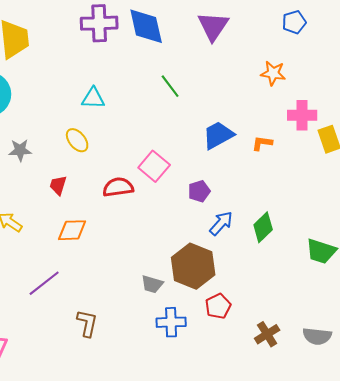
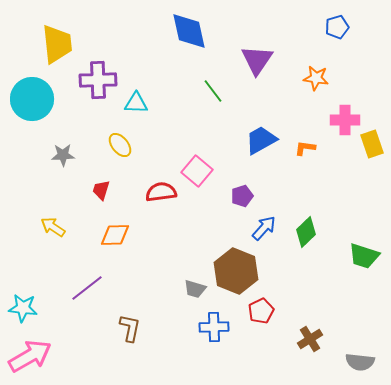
purple cross: (99, 23) -> (98, 80), moved
purple triangle: (213, 26) -> (257, 60), moved
gray semicircle: (317, 336) -> (360, 362), moved

